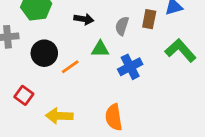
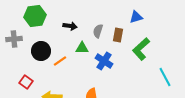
brown rectangle: (149, 19) -> (118, 35), moved
green L-shape: (181, 50) -> (141, 49), turned -90
blue cross: (130, 67) -> (104, 61), turned -30

